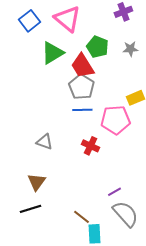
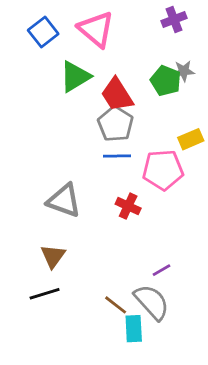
green pentagon: (97, 47) -> (166, 81), moved
gray triangle: (44, 142) -> (64, 200), size x1.5
gray semicircle: (125, 214) -> (152, 302), moved

